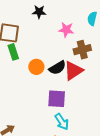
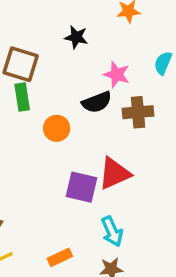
black semicircle: (57, 68) -> (97, 102), moved
red triangle: (73, 71) -> (114, 174), moved
cyan arrow: (62, 122) -> (112, 231), moved

